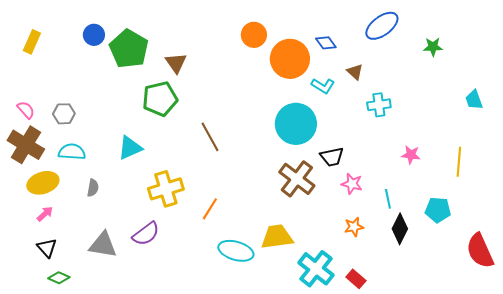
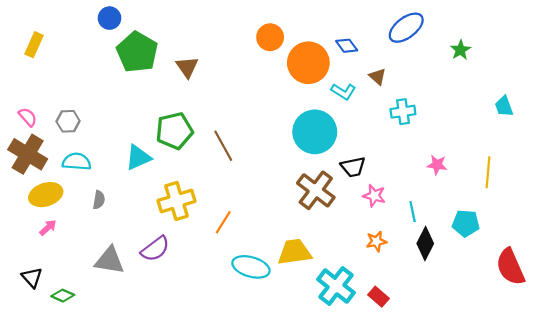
blue circle: (94, 35) -> (110, 18), moved
green star: (433, 47) -> (460, 50), turned -30
green pentagon: (160, 99) -> (174, 131), moved
black triangle: (47, 248) -> (32, 278), moved

